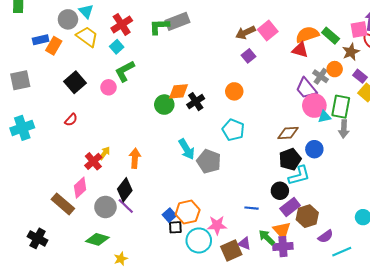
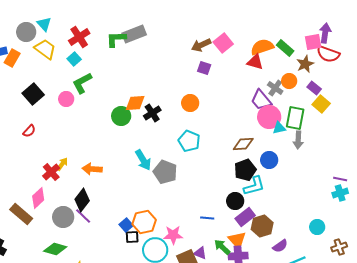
purple square: (248, 56) -> (204, 68), turned -32
orange arrow: (135, 158) -> (92, 169), turned -90

